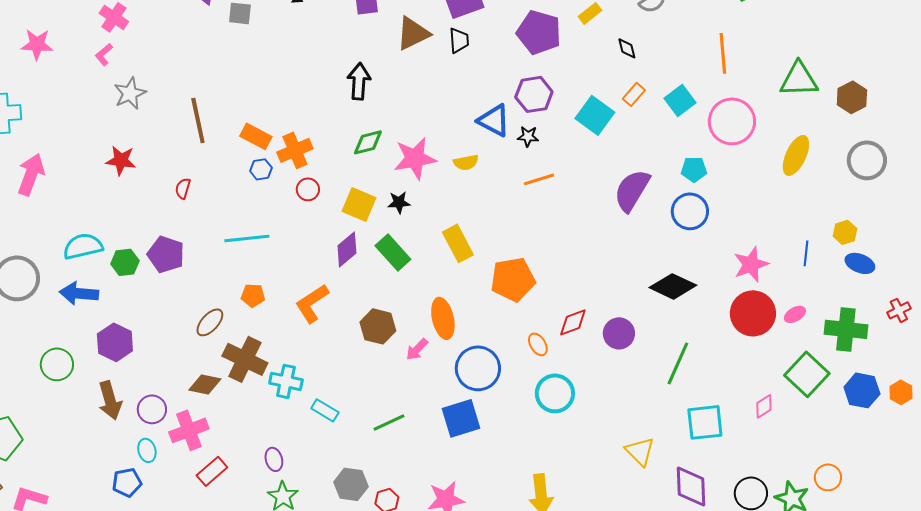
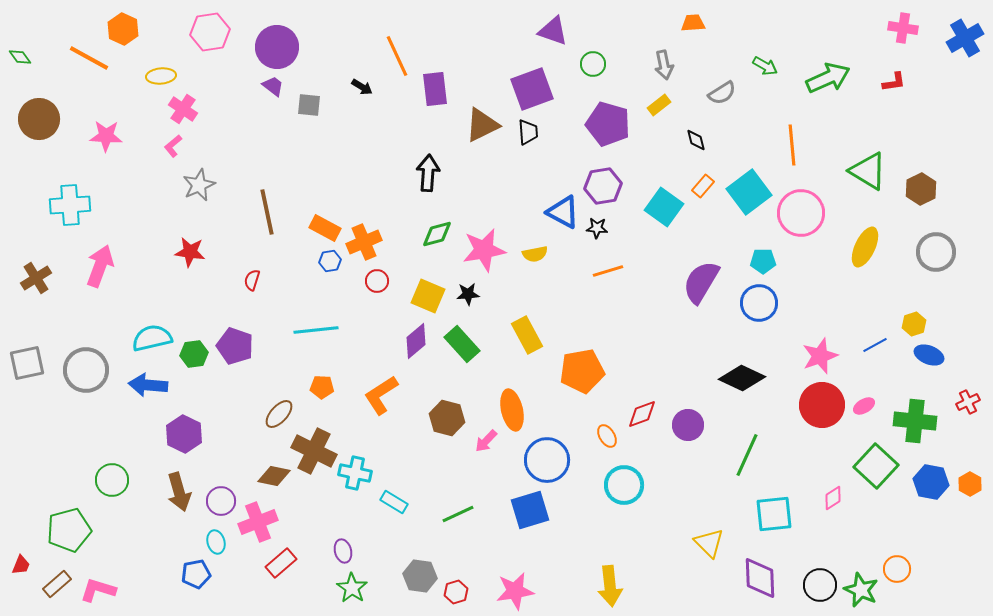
green triangle: (799, 79) -> (868, 171), turned 33
cyan square: (680, 100) -> (749, 192), size x1.4
blue line: (806, 253) -> (875, 345), turned 55
green circle: (57, 364) -> (112, 480), moved

